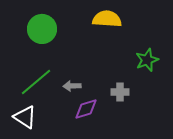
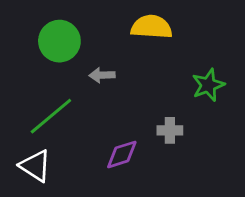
gray arrow: (72, 86) -> (102, 75), moved

